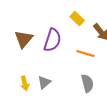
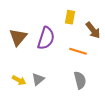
yellow rectangle: (77, 19) -> (70, 17), turned 56
yellow arrow: (25, 83) -> (19, 80), turned -48

